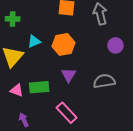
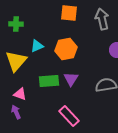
green rectangle: (39, 87) -> (49, 81), moved
purple arrow: (24, 120) -> (16, 112), moved

